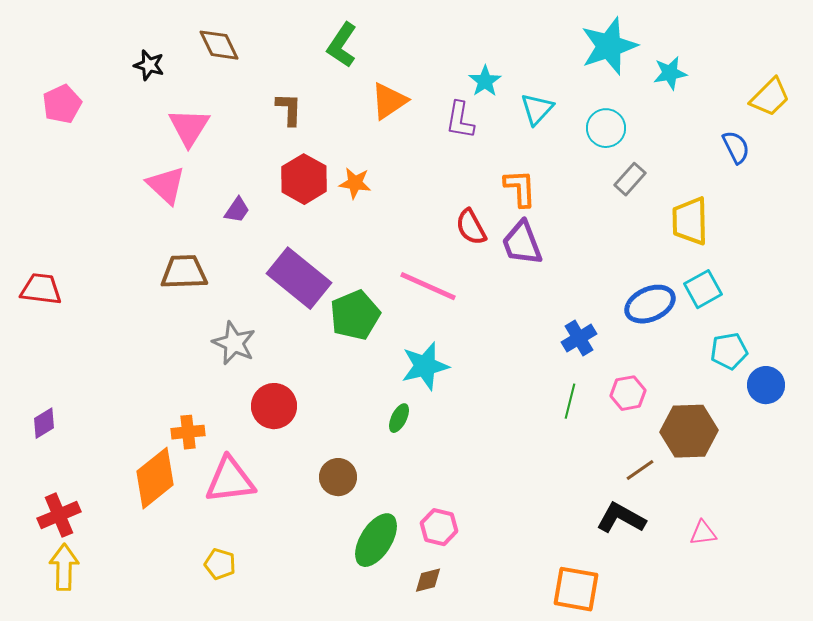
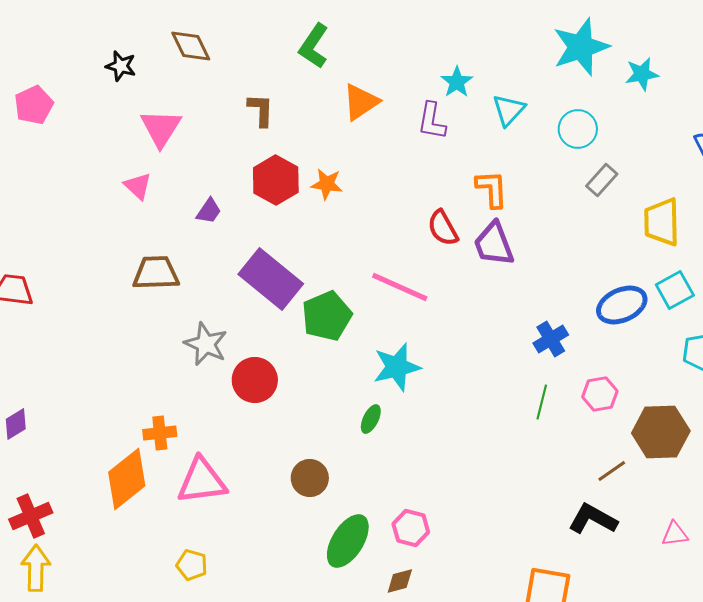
pink triangle: (166, 185) -> (138, 186), size x0.7
red circle: (274, 406) -> (255, 380), moved

